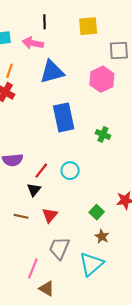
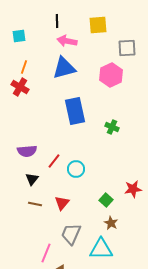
pink arrow: (33, 43) -> (67, 41), moved
cyan circle: (70, 171) -> (76, 169), moved
black triangle: (34, 190) -> (32, 179), moved
cyan triangle: (91, 264) -> (101, 249), turned 40

